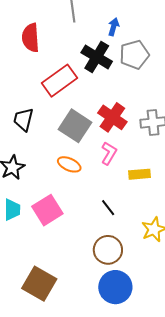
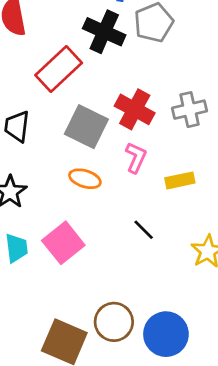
brown circle: (108, 250) -> (114, 322), moved

